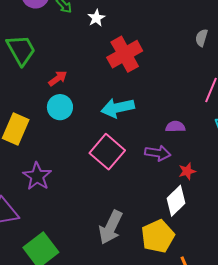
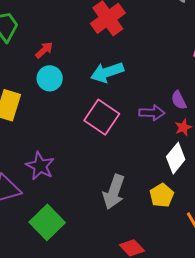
purple semicircle: (175, 127) -> (179, 100), moved, turned -108
purple star: (37, 176) -> (40, 166), moved
yellow pentagon: (158, 236) -> (162, 195), size x0.7

